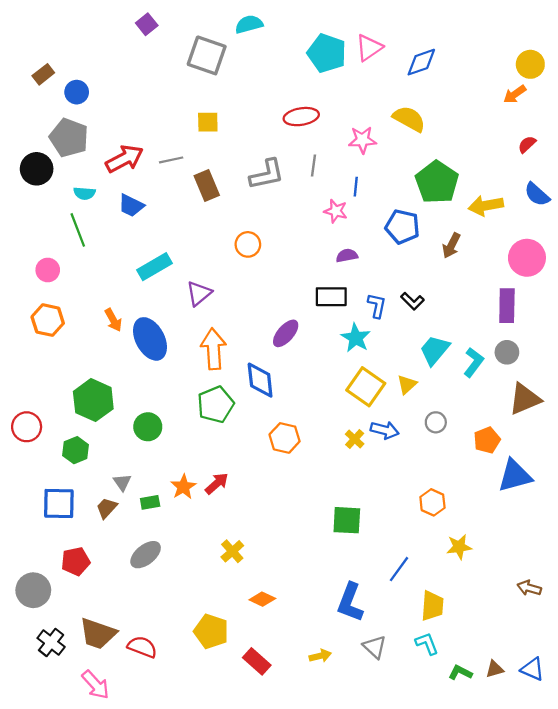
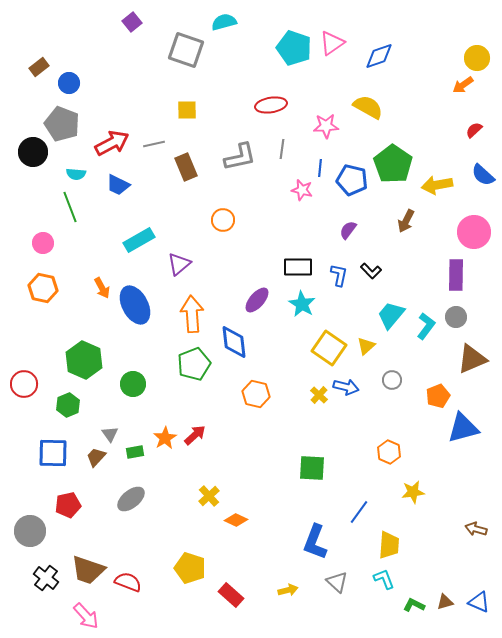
blue pentagon: (402, 227) -> (352, 180), moved
purple semicircle: (347, 256) -> (348, 230), moved, turned -42
cyan star: (356, 338) -> (302, 304), moved
orange diamond: (262, 599) -> (236, 520), moved

